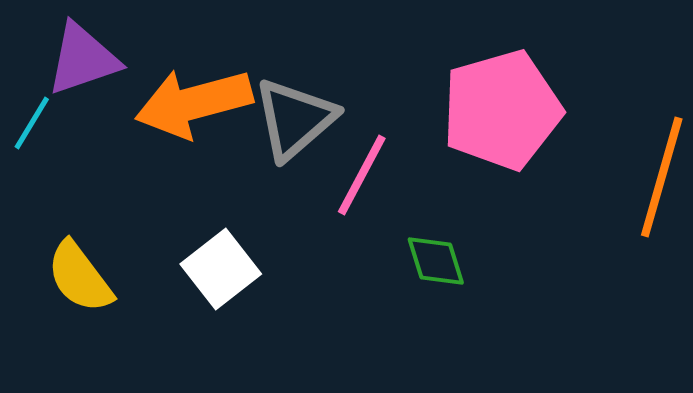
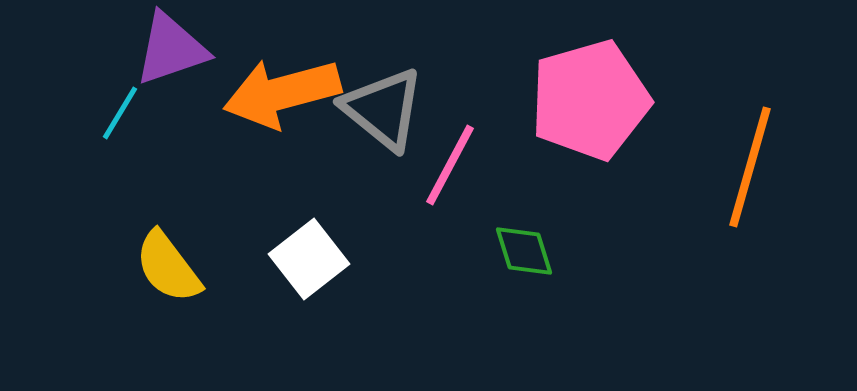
gray triangle: (295, 119) -> (383, 109), turned -40

